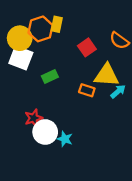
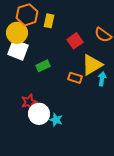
orange hexagon: (41, 29) -> (27, 15), moved
yellow triangle: (107, 75) -> (92, 65), turned -35
cyan arrow: (118, 91) -> (102, 79), turned -40

